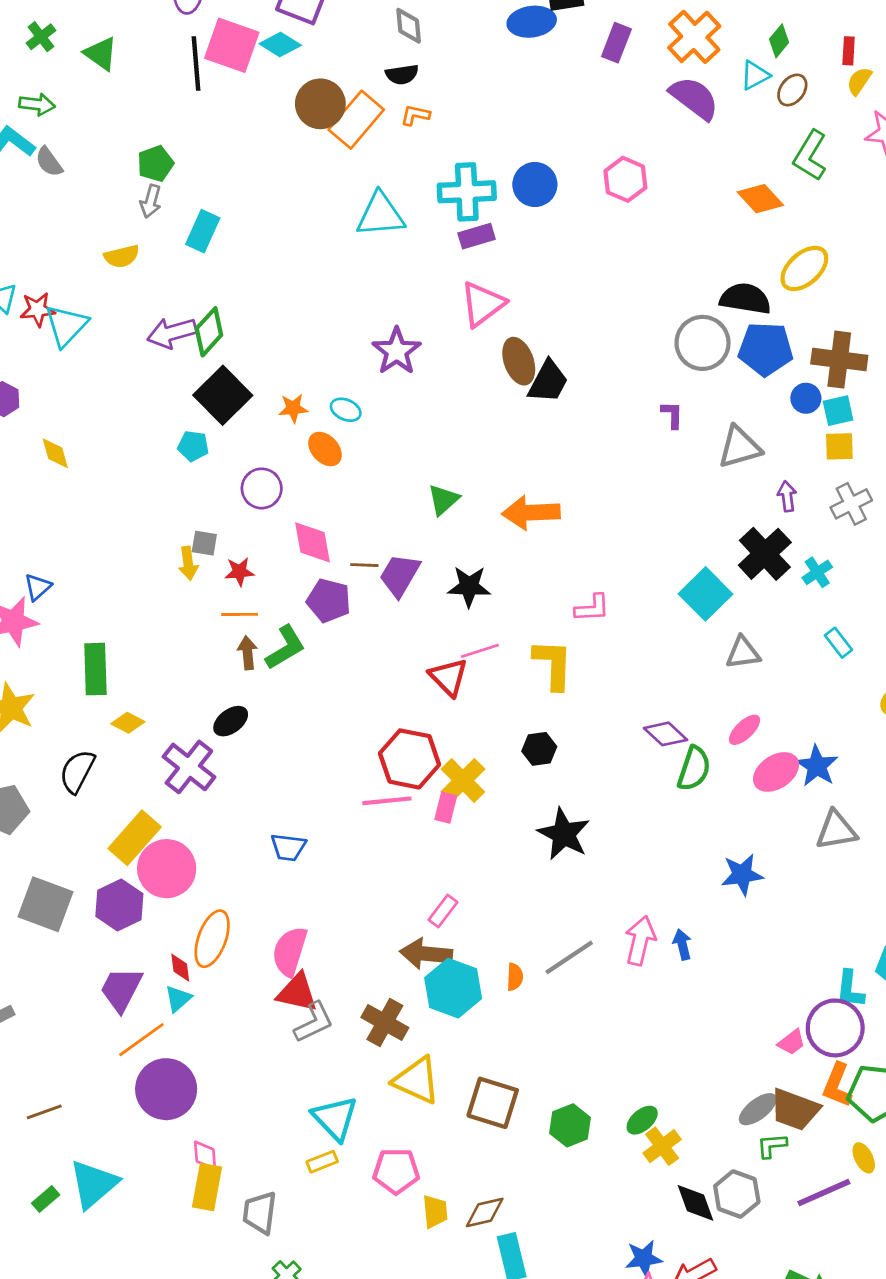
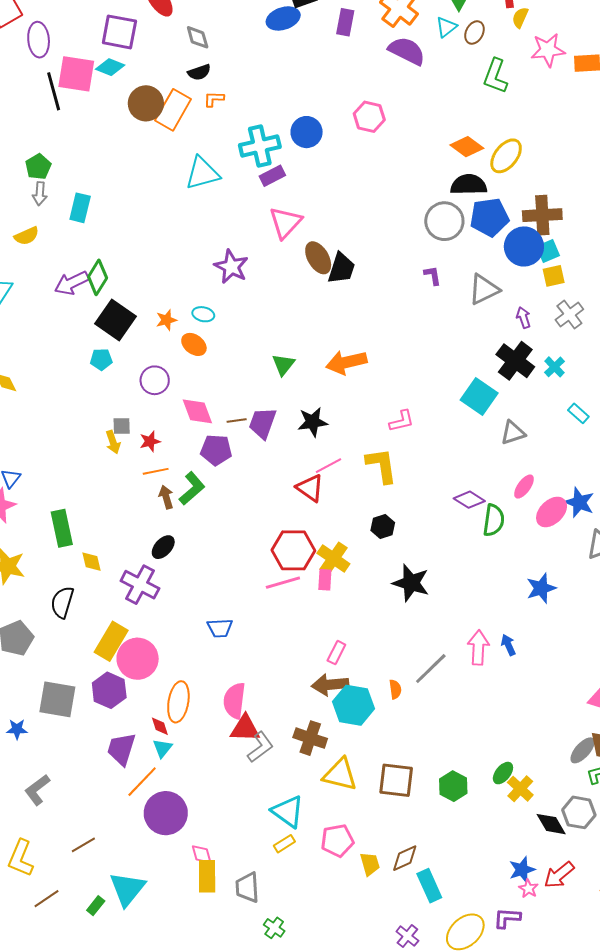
orange diamond: (760, 199) -> (467, 147), moved
blue circle: (806, 398) -> (524, 246), size x1.8
yellow diamond: (128, 723) -> (91, 562), turned 60

